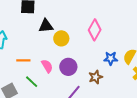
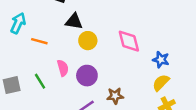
pink diamond: (95, 30) -> (129, 41), turned -60
blue star: (111, 58) -> (161, 60), moved
orange line: (23, 60) -> (39, 41), moved

